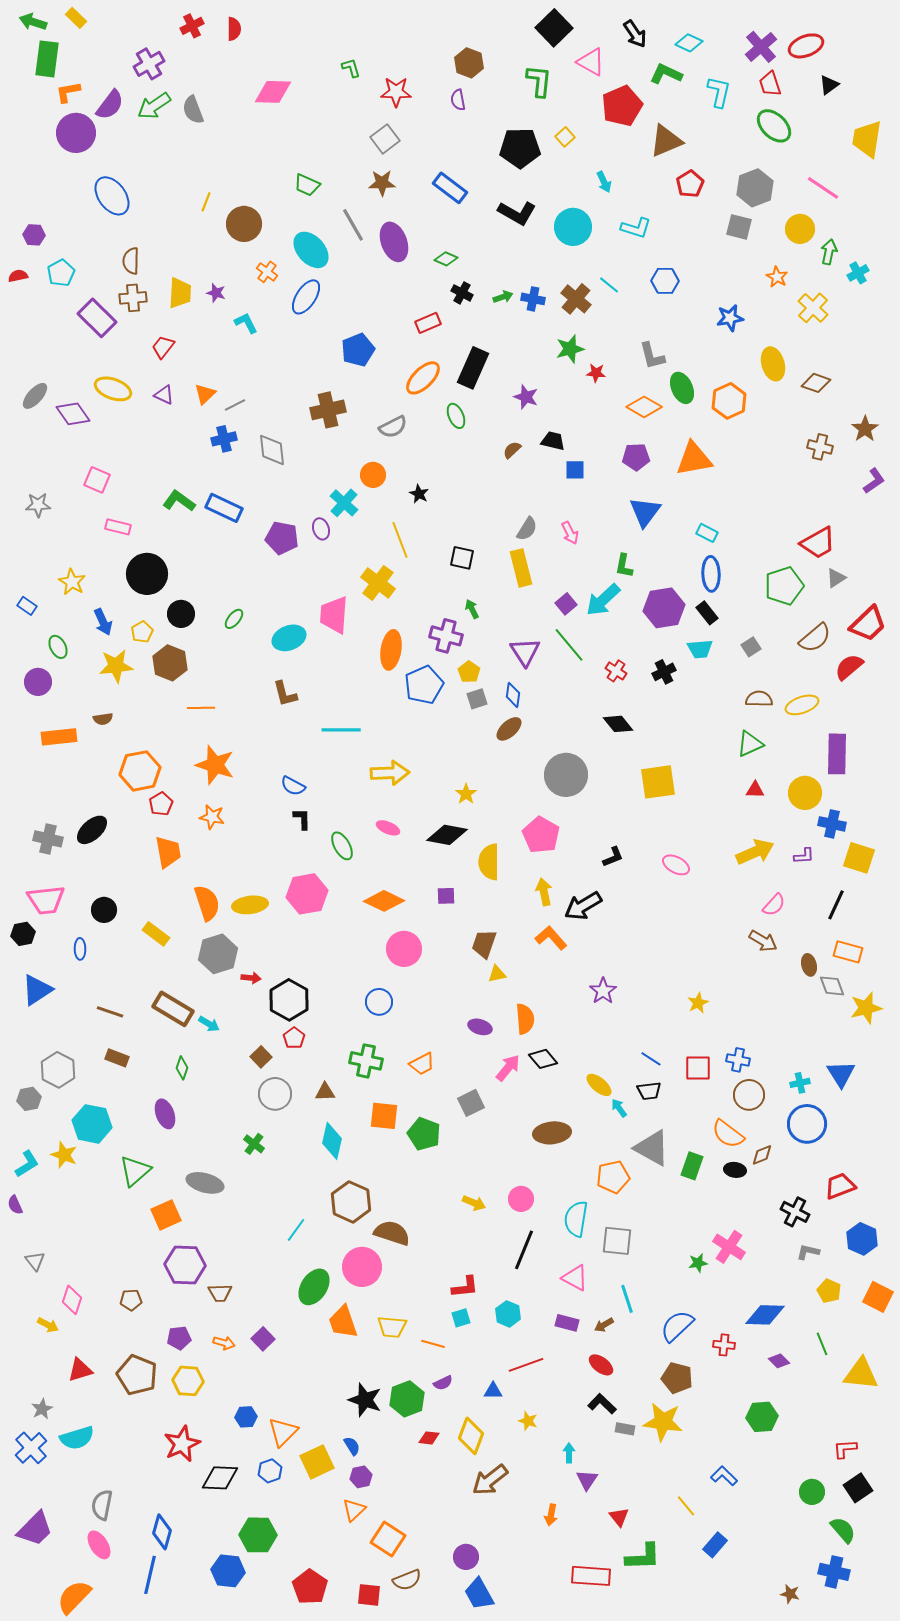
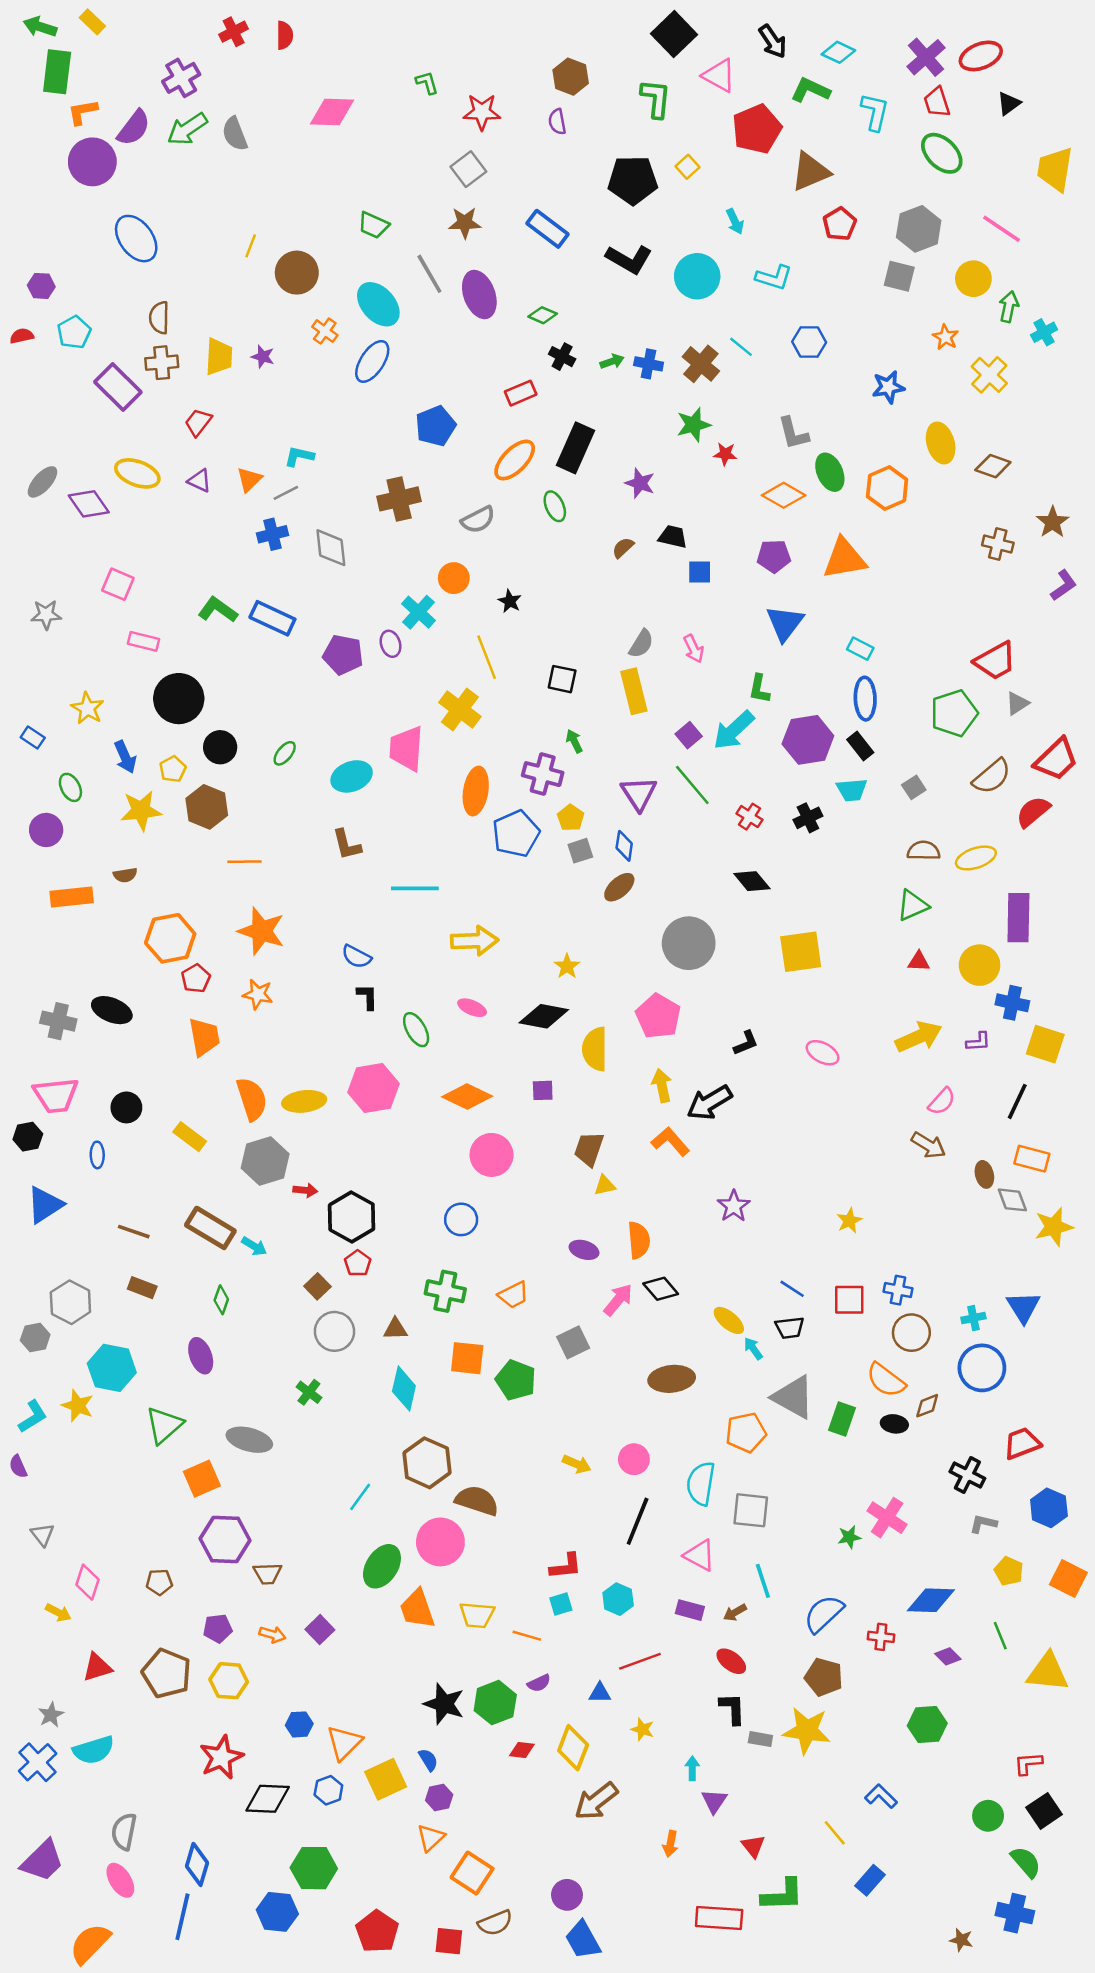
cyan L-shape: (246, 323) -> (299, 456), moved, turned -50
black ellipse: (92, 830) -> (112, 1010), turned 64
black L-shape: (602, 1404) -> (732, 1709), turned 44

